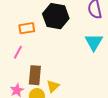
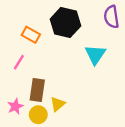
orange rectangle: (27, 28) -> (31, 35), turned 35
cyan triangle: (94, 42) -> (95, 55), moved

